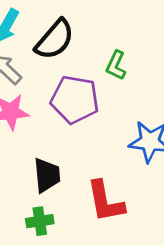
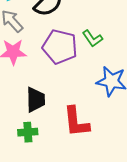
green L-shape: (116, 65) -> (92, 38), moved, turned -65

